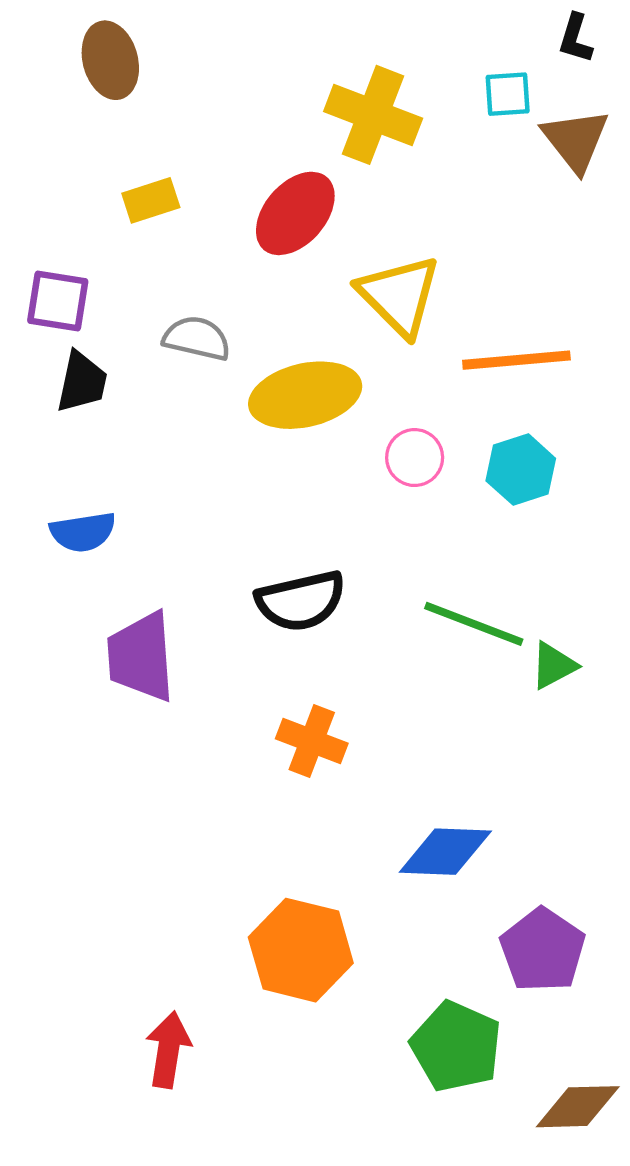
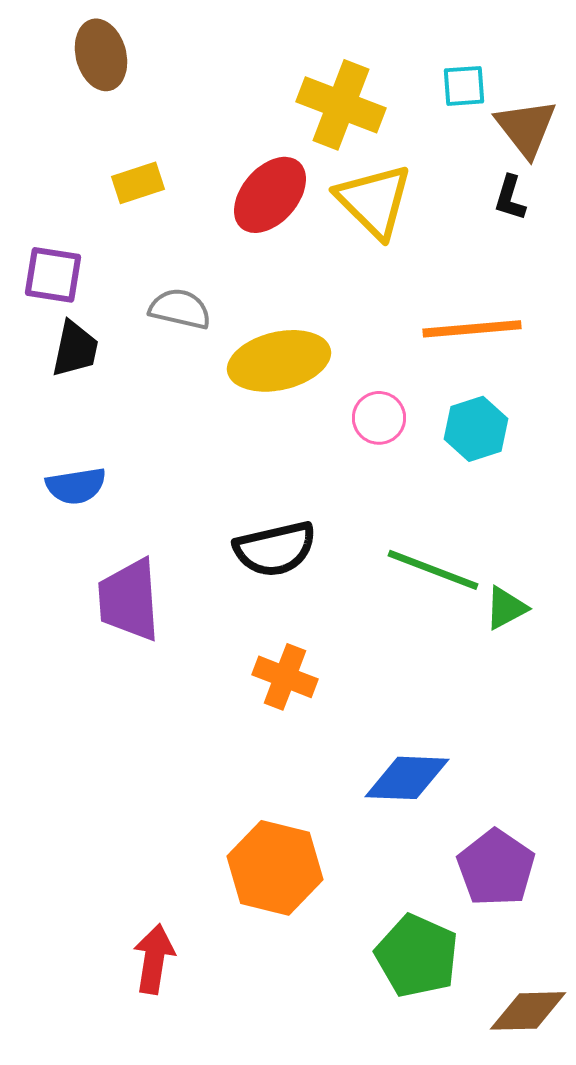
black L-shape: (576, 38) -> (510, 198), moved
yellow triangle: (399, 296) -> (374, 201), moved

